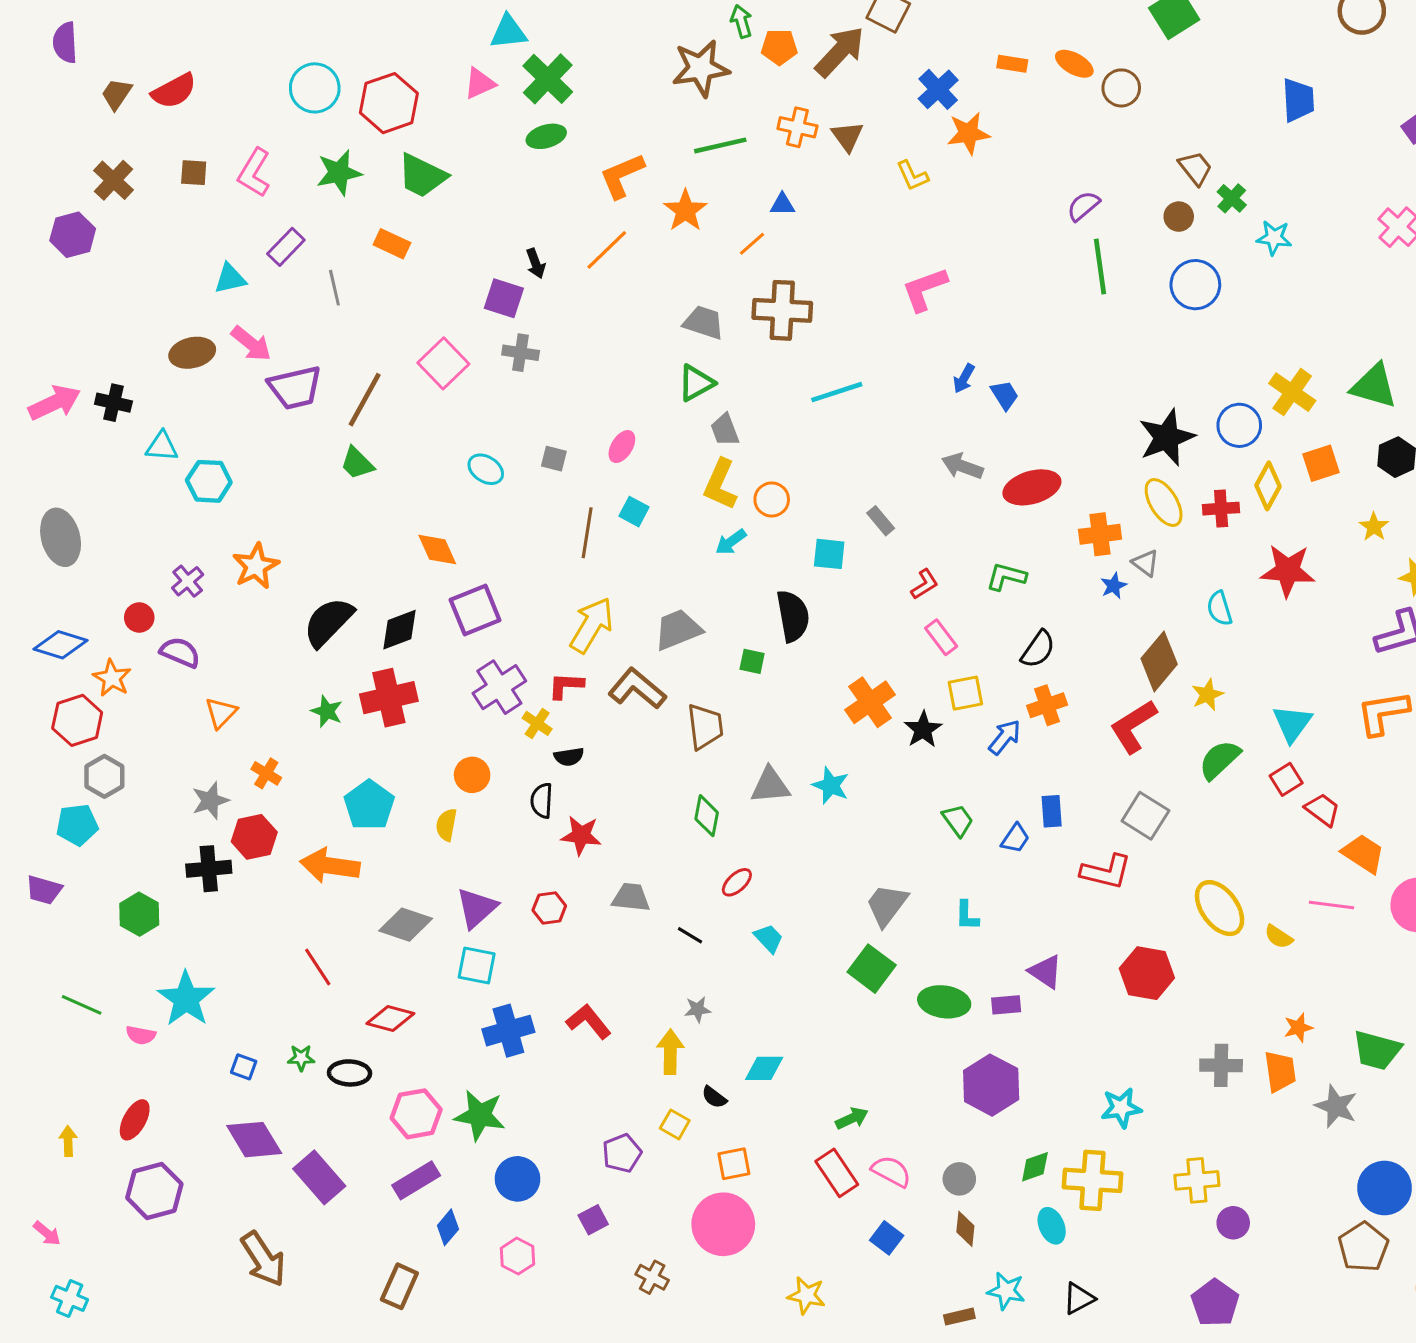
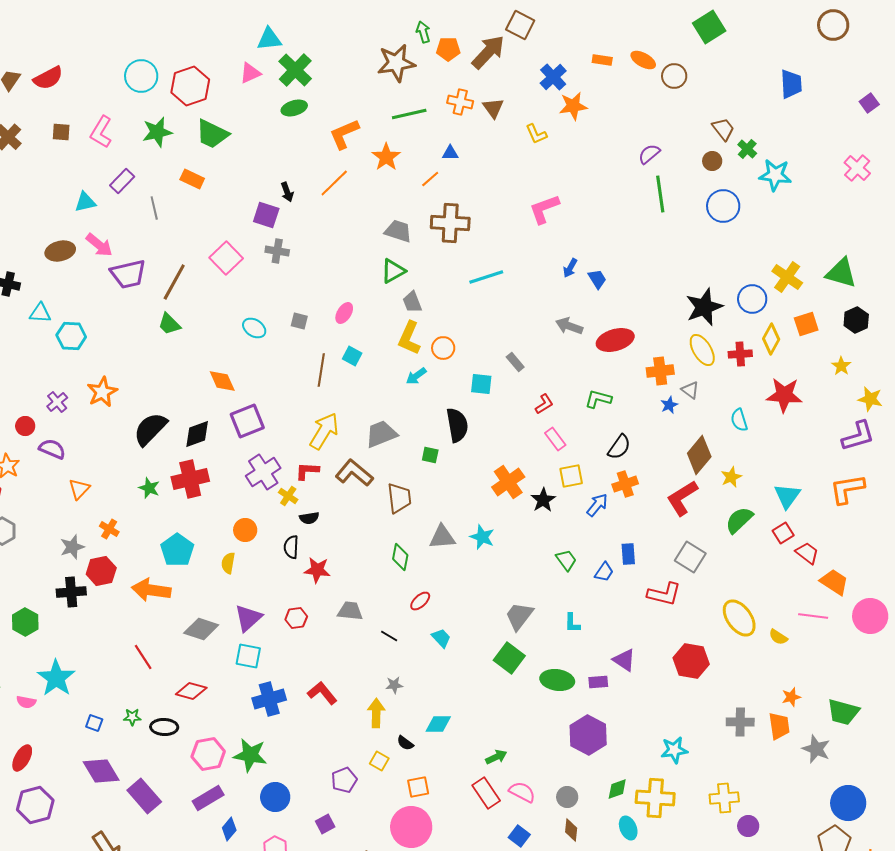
cyan star: (1274, 238) -> (775, 175), size x1.4

